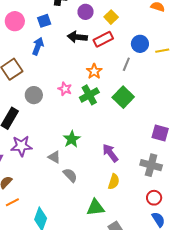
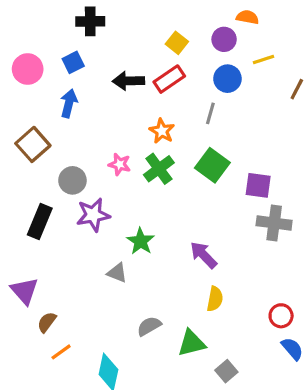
purple circle: (86, 12) -> (224, 39), moved
yellow line: (162, 51) -> (264, 59), moved
purple square: (160, 133) -> (258, 185), moved
purple star: (21, 146) -> (93, 215), moved
gray cross: (151, 165) -> (274, 223), moved
gray semicircle: (70, 175) -> (149, 326), moved, turned -70

